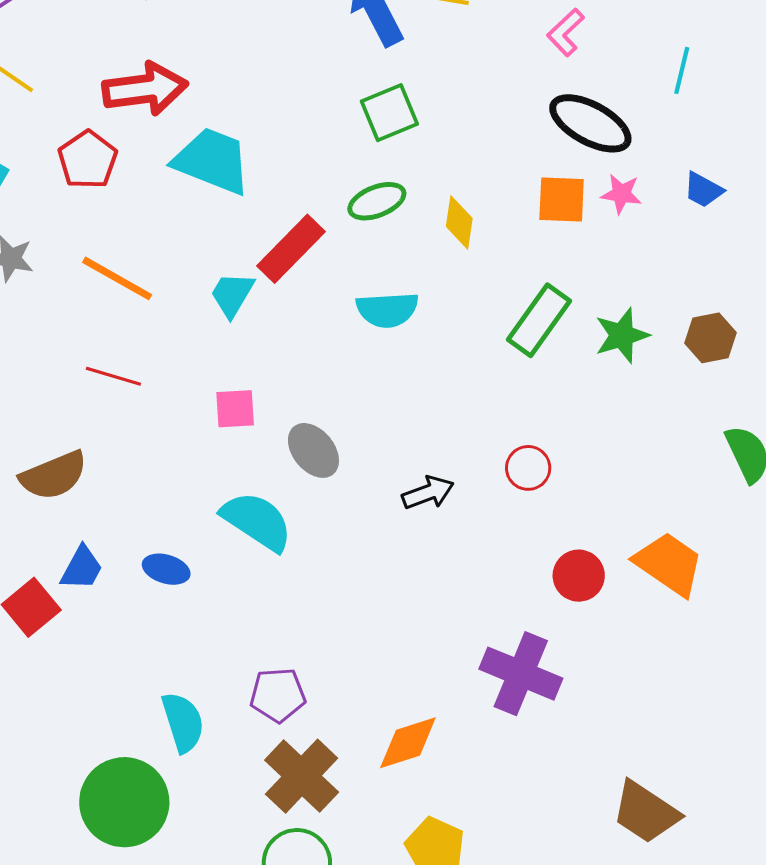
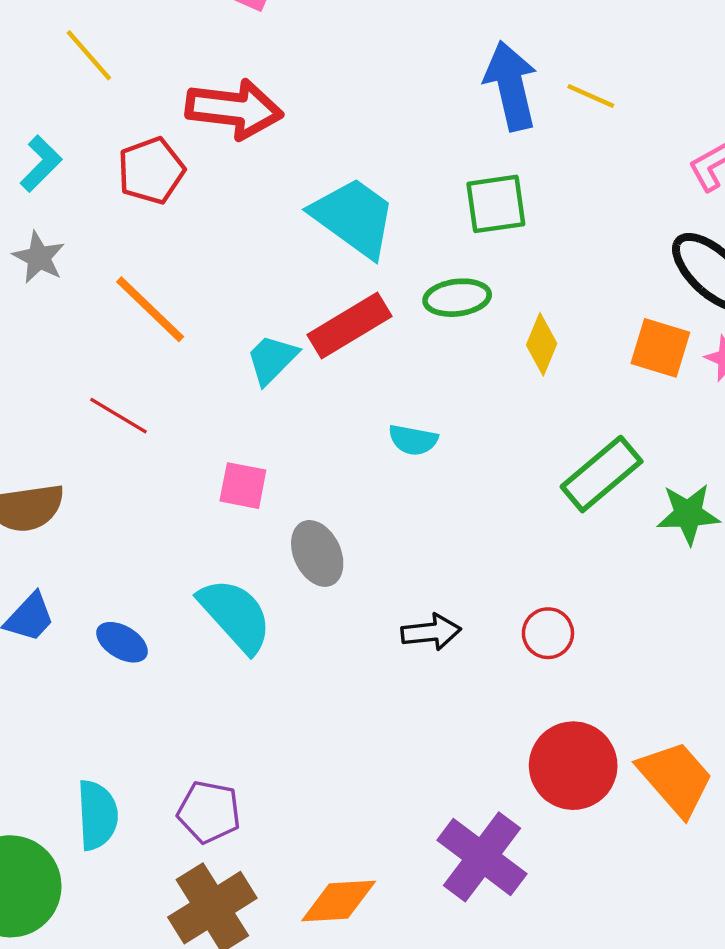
cyan trapezoid: (212, 161) -> (354, 217), moved
cyan semicircle: (387, 310) -> (413, 440), moved, size x0.7
red circle: (579, 576) -> (573, 766), size x1.5

